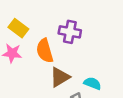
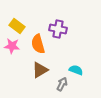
brown triangle: (60, 77) -> (40, 70), moved

